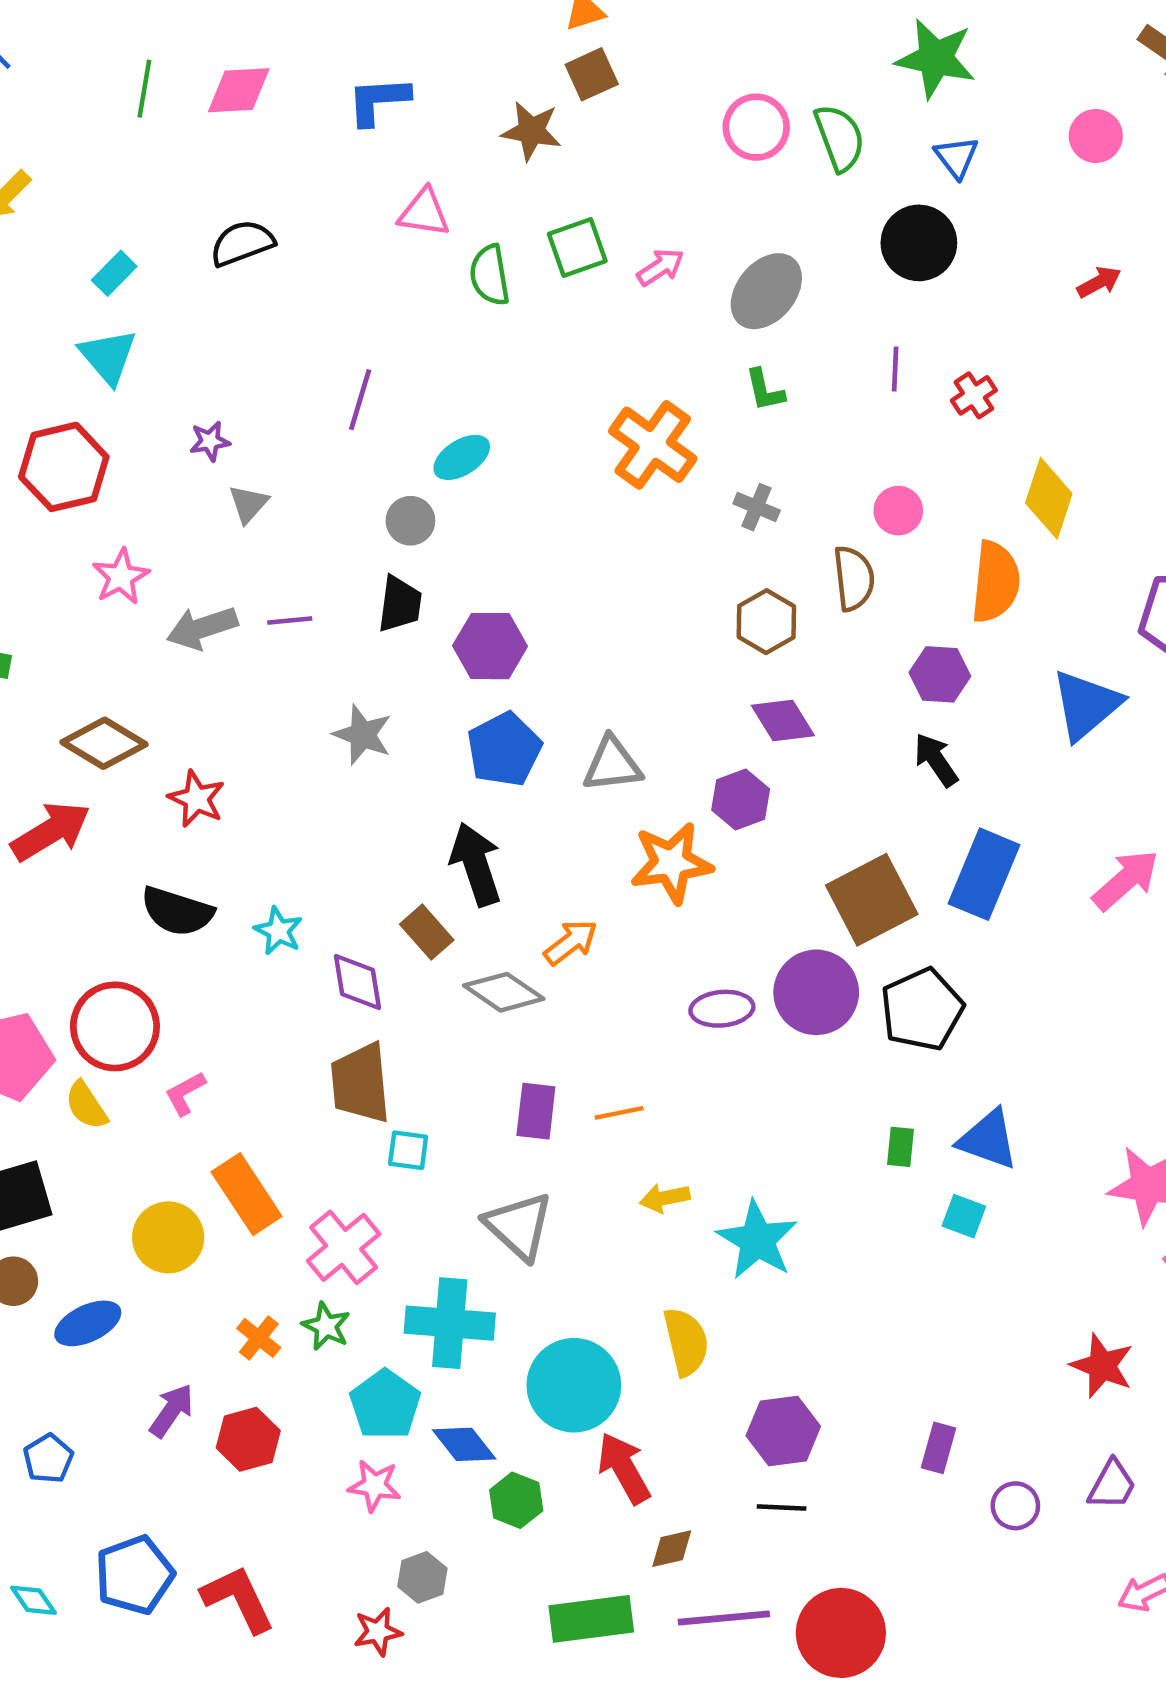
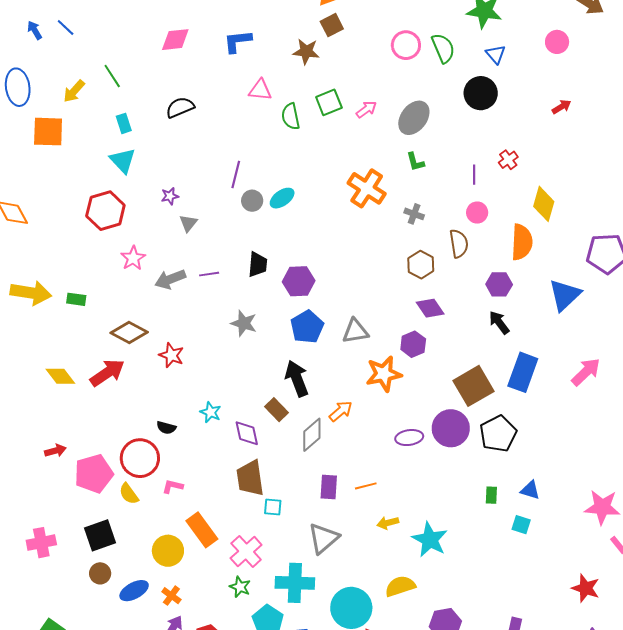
green line: (144, 89) -> (112, 76), moved, turned -40
cyan rectangle: (114, 273) -> (124, 123), turned -60
purple line: (895, 369) -> (474, 175), moved
gray circle: (410, 521) -> (252, 201), moved
black semicircle: (177, 911) -> (166, 428), moved, size x0.6
gray diamond: (504, 992) -> (312, 435), turned -72
pink L-shape: (185, 1093) -> (172, 486), turned 45
blue triangle: (988, 1140) -> (530, 490), size x0.7
gray triangle: (519, 1226) -> (324, 538), turned 40
orange cross: (259, 1338) -> (171, 596), moved
yellow semicircle: (686, 1342) -> (400, 586), turned -92

